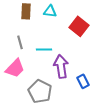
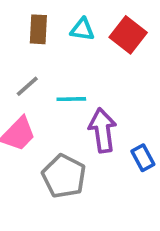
red square: (79, 26) -> (128, 35), moved
gray line: (20, 42) -> (27, 86), turned 64

